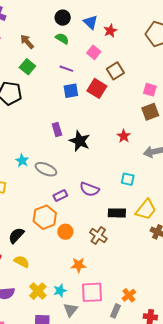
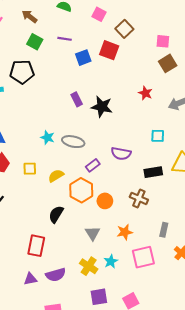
purple line: (66, 69) -> (65, 39), moved
yellow semicircle: (22, 262) -> (56, 176), moved, turned -49
gray triangle: (70, 310) -> (93, 233), moved
gray rectangle: (115, 311) -> (164, 230), moved

